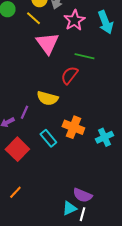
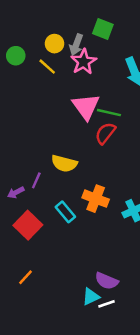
pink star: (74, 20) -> (84, 62), moved
pink triangle: (47, 43) -> (86, 107), moved
red semicircle: (69, 75) -> (105, 133), moved
white line: (82, 214) -> (107, 304), turned 56

